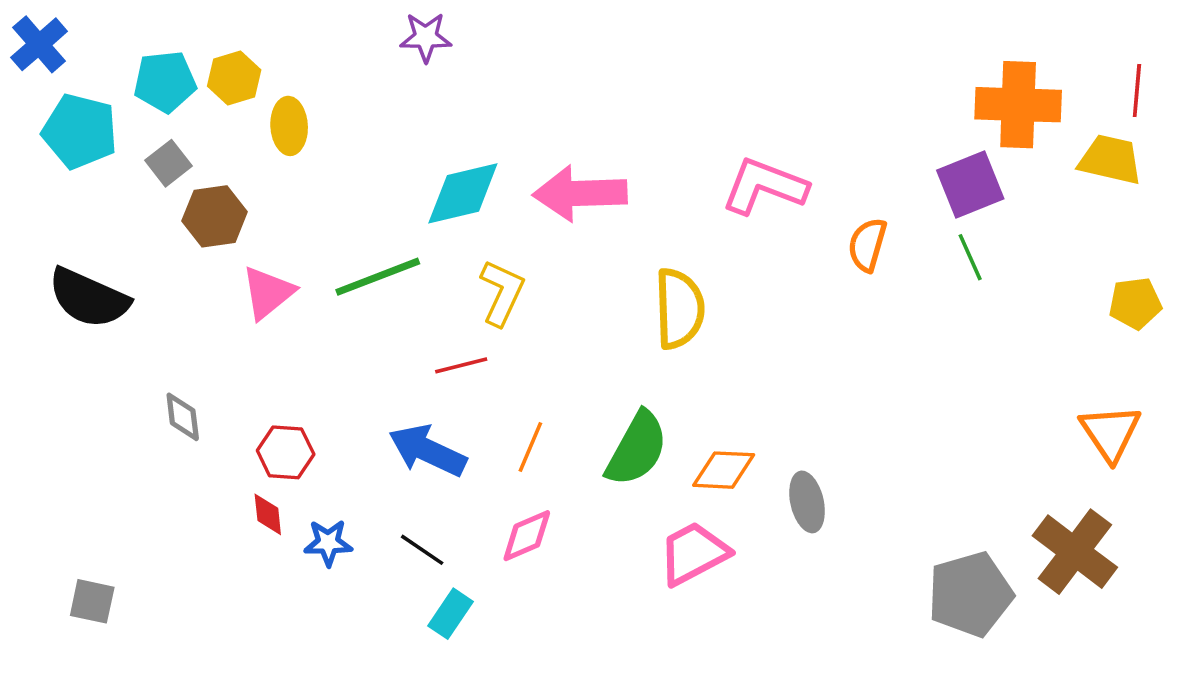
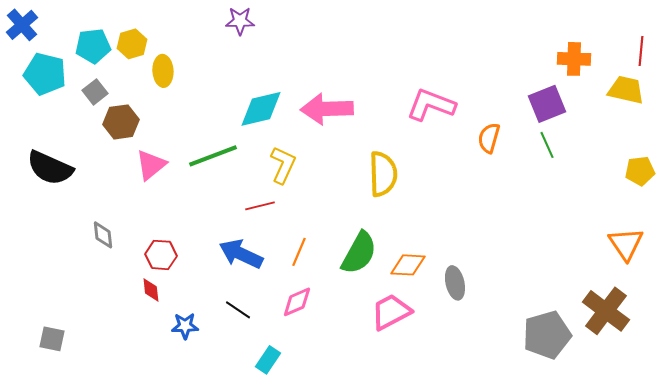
orange cross: (1018, 105) -> (574, 59), size x0.7
blue star: (328, 543) -> (185, 326), moved
cyan rectangle: (451, 614) -> (268, 360), moved

